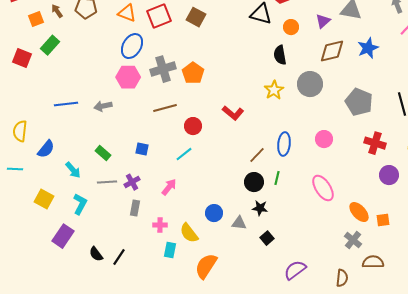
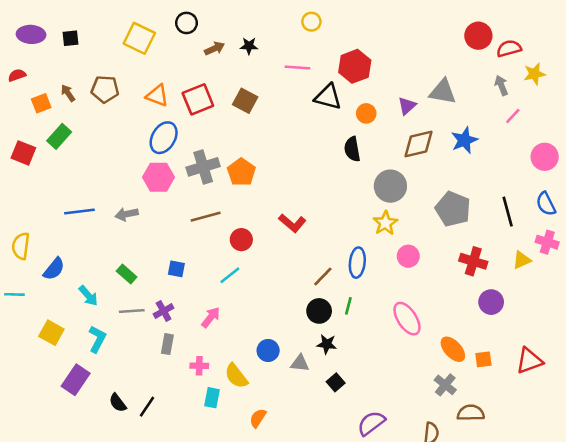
yellow star: (274, 90) -> (385, 223), moved
orange semicircle: (206, 266) -> (258, 418), size x0.6

